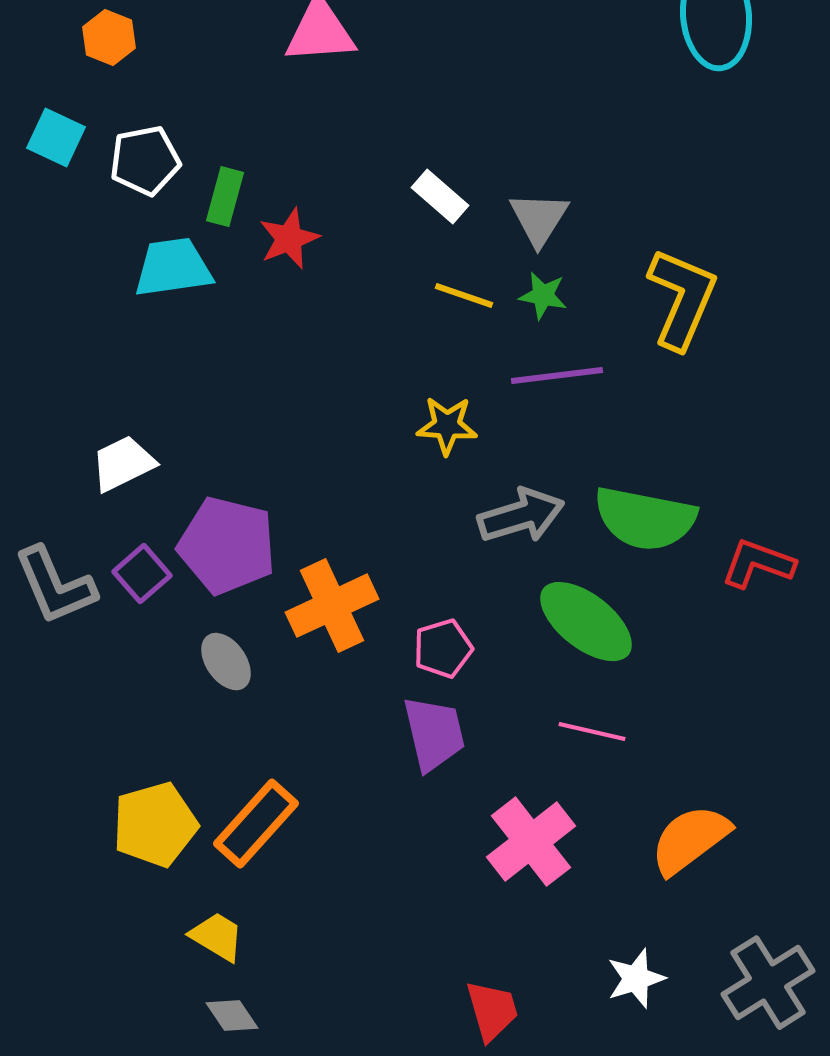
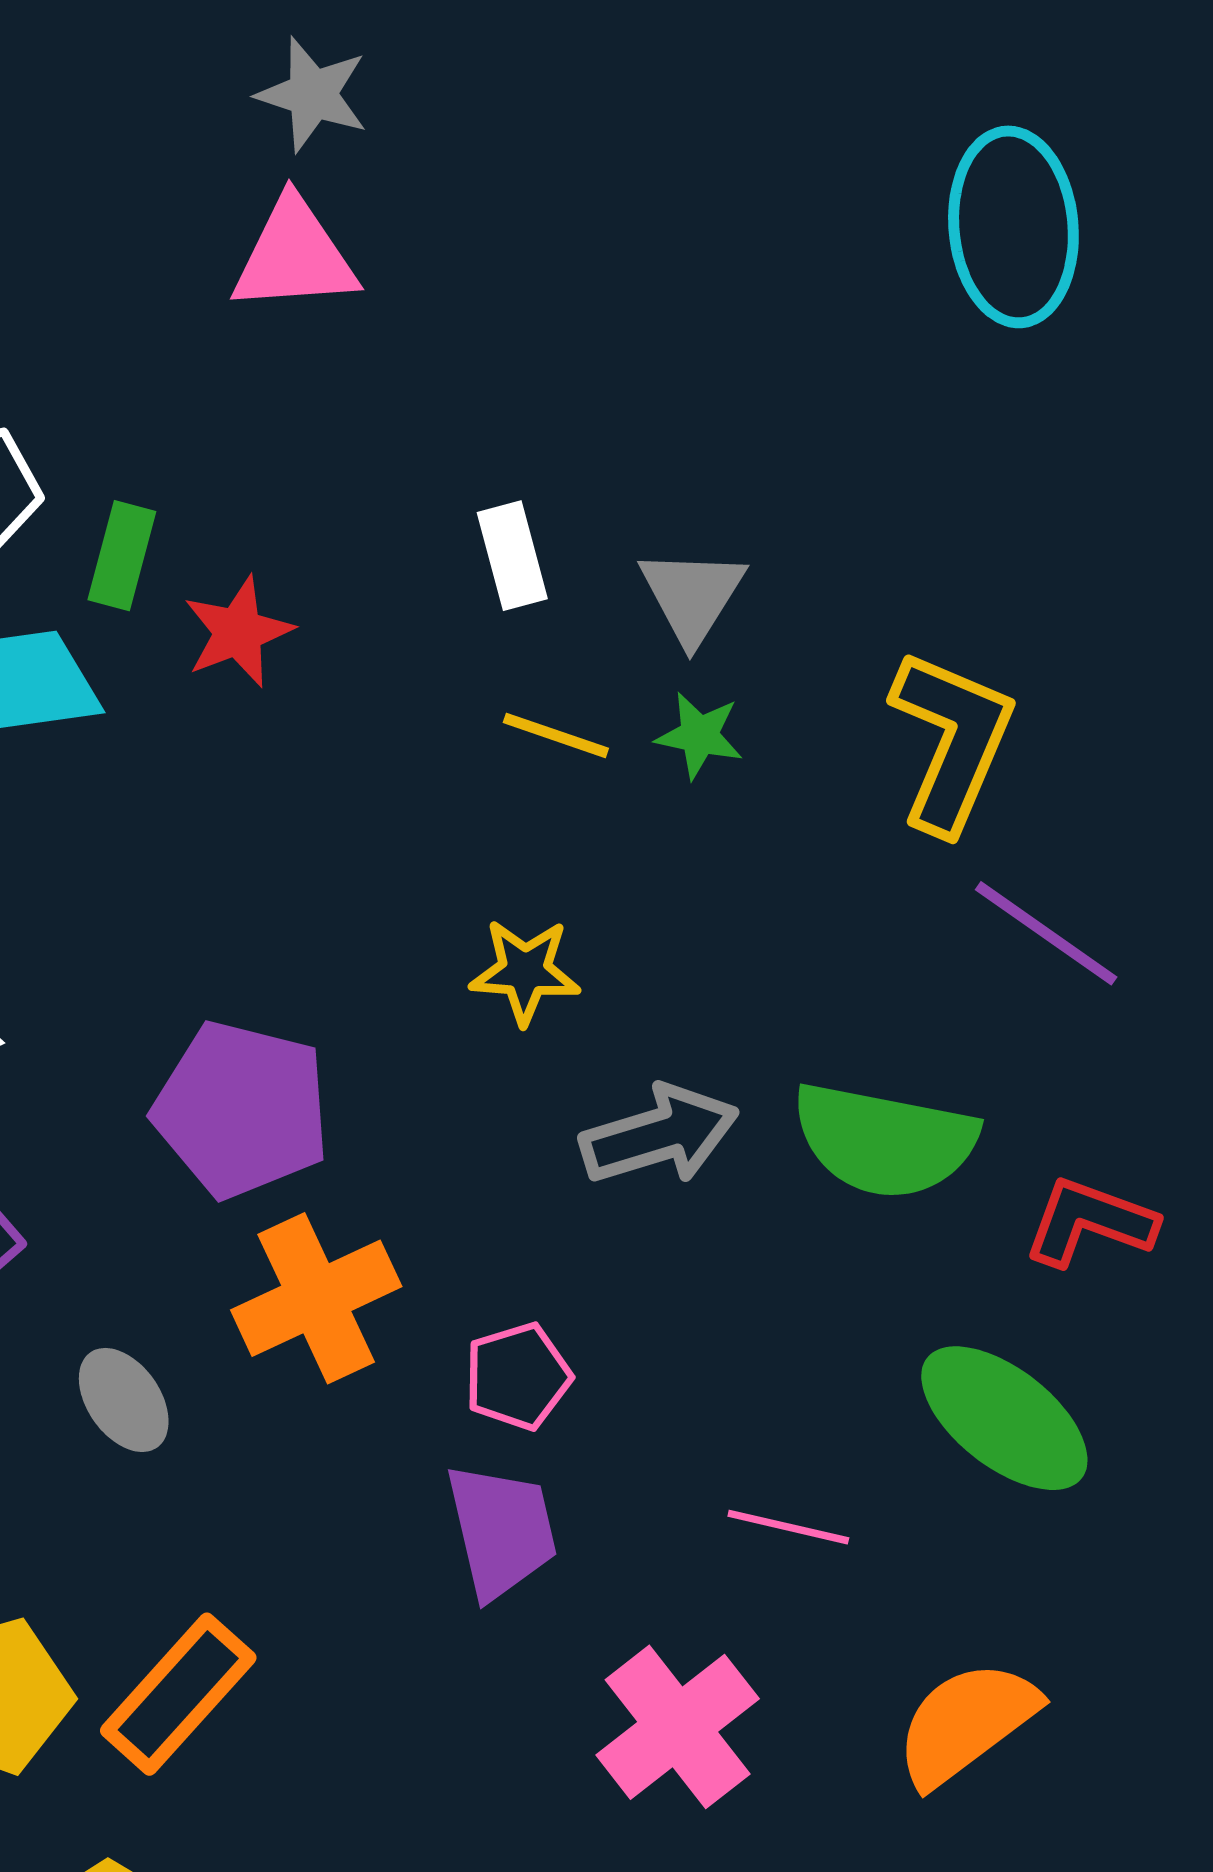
white rectangle: (440, 197) -> (512, 556), turned 34
purple line: (557, 376) -> (1046, 933), moved, turned 42
purple pentagon: (227, 546) -> (242, 1109), moved
green ellipse: (586, 622) -> (1004, 1418), moved

